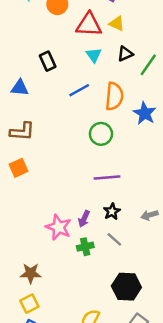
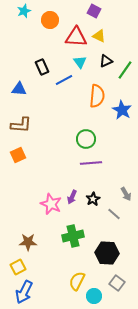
blue line: (79, 90) -> (64, 80), moved
green circle: (101, 134) -> (86, 139), moved
black star: (112, 211) -> (93, 199), moved
gray arrow: (149, 215) -> (126, 194), turned -104
gray line: (114, 239) -> (114, 214), moved
green cross: (85, 247) -> (73, 236), moved, size x1.5
yellow square: (29, 304) -> (18, 267), moved

